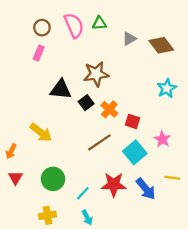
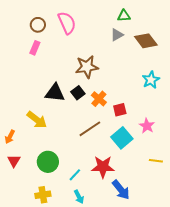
green triangle: (99, 23) -> (124, 16), moved
black triangle: (61, 89) -> (55, 93), moved
red square: (133, 121) -> (120, 110), turned -32
blue arrow: (146, 189) -> (121, 190), moved

